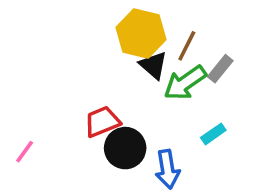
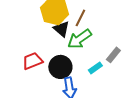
gray rectangle: (220, 69) -> (113, 55), moved
black circle: (125, 148) -> (60, 67), moved

